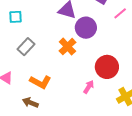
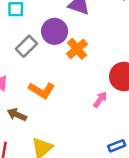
purple circle: (86, 28) -> (55, 31), moved
brown arrow: (30, 103) -> (17, 115), moved

